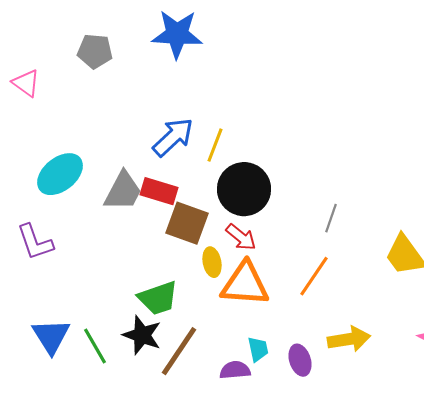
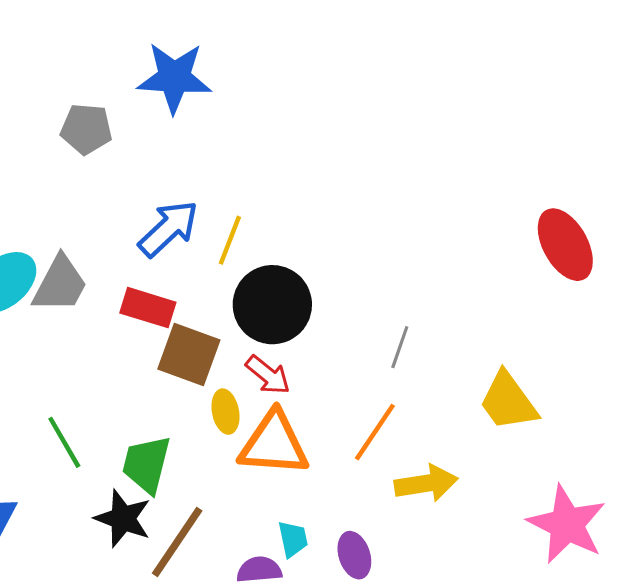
gray pentagon: (95, 51) -> (86, 129), moved
gray trapezoid: (123, 191) -> (60, 284), moved
green trapezoid: (158, 298) -> (146, 464), turned 123
yellow arrow: (349, 339) -> (426, 483), moved
green line: (95, 346) -> (64, 442), moved

